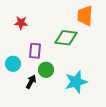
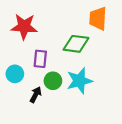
red star: (21, 23) -> (24, 27), size x1.6
cyan star: (76, 82) -> (79, 81), moved

